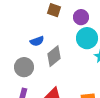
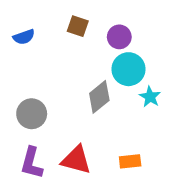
blue semicircle: (37, 41) -> (24, 37), moved
gray diamond: (54, 56) -> (99, 97), moved

